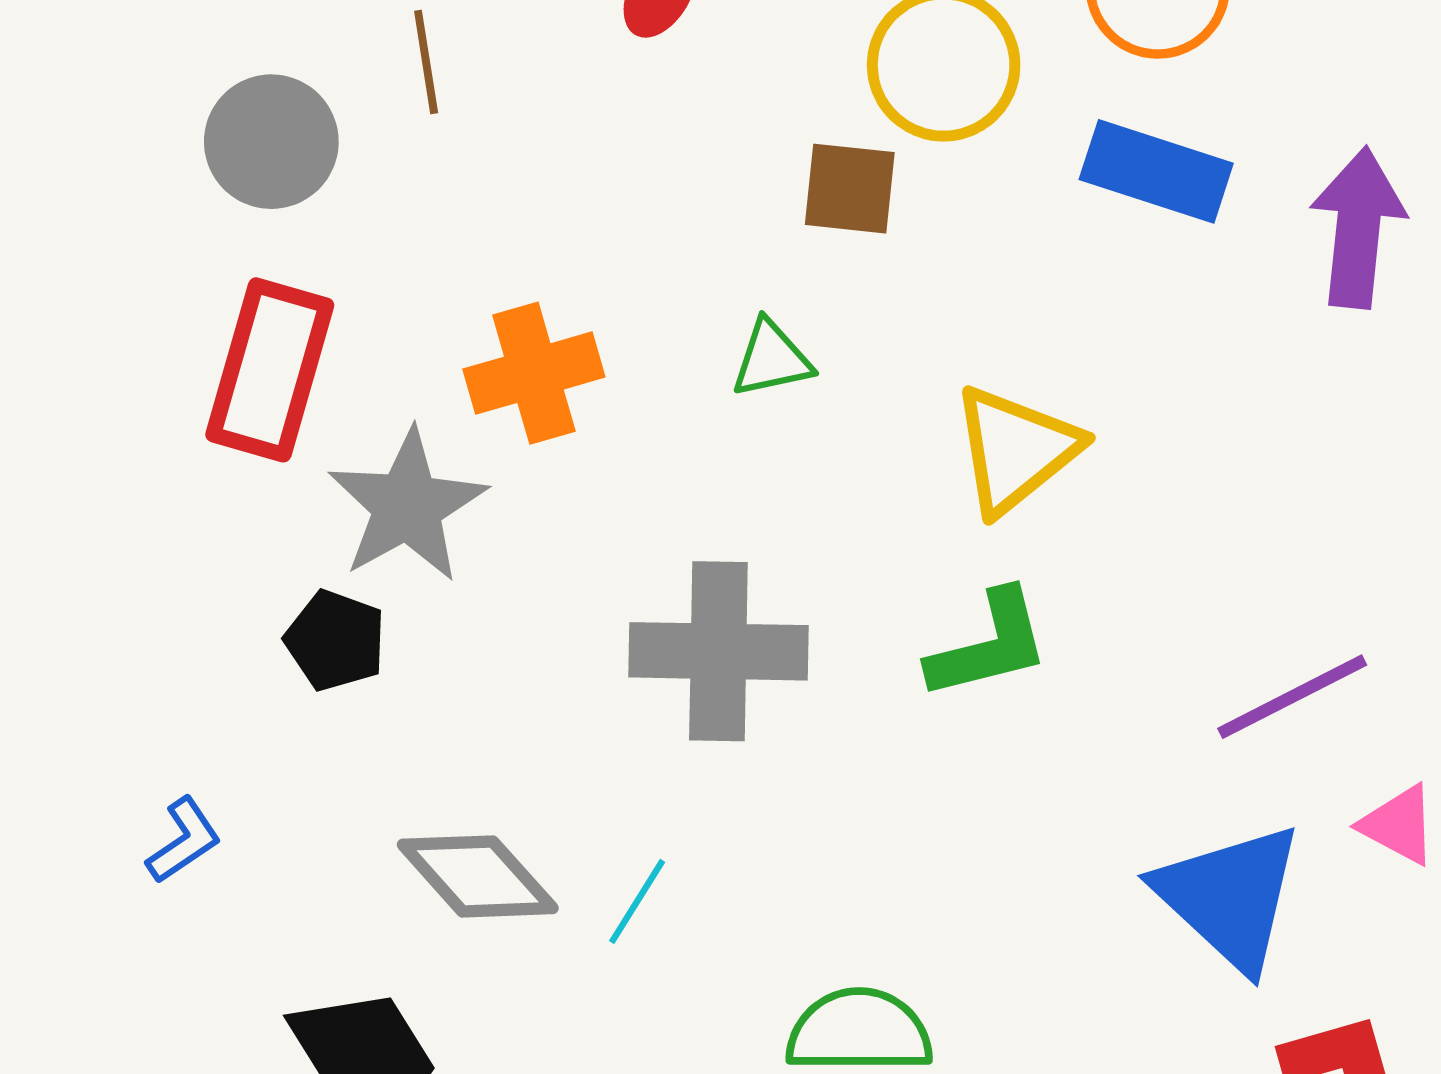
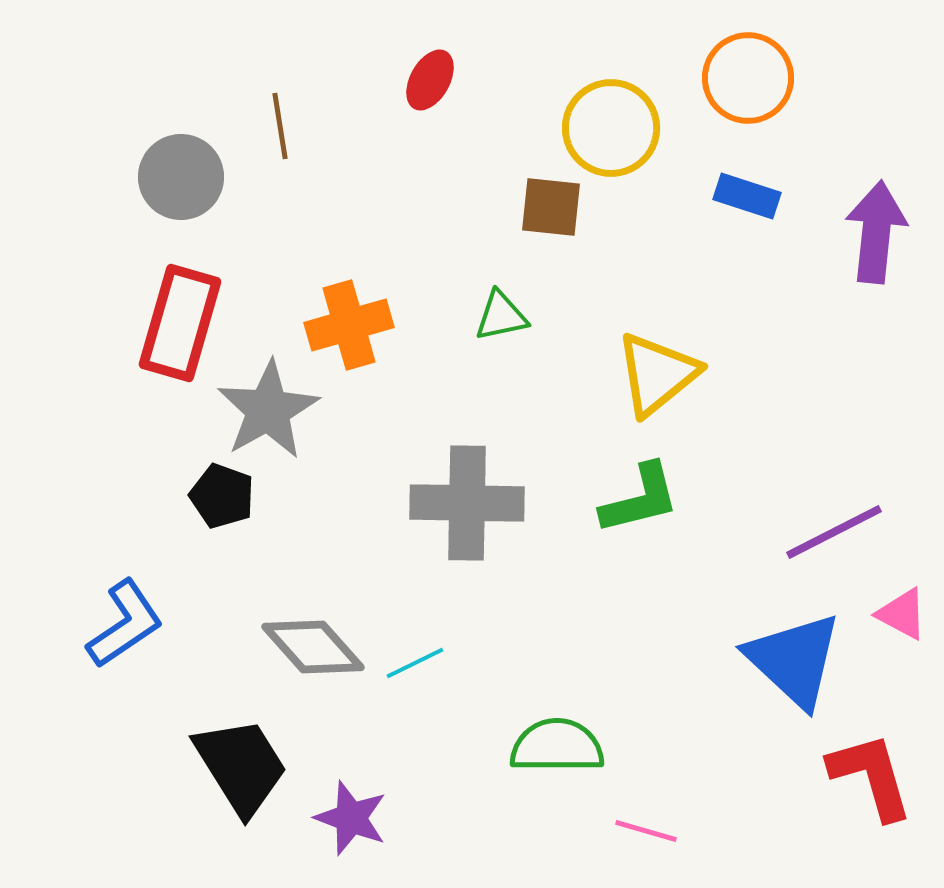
blue rectangle: (1156, 171) -> (747, 196), size x0.7
blue L-shape: (184, 841) -> (125, 624), size x1.6
cyan line: (637, 901) -> (415, 663), turned 32

